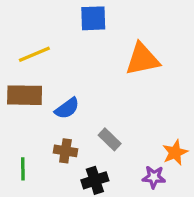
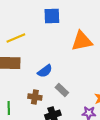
blue semicircle: (67, 108) -> (45, 71), moved

